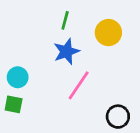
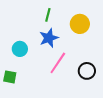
cyan circle: (18, 77) -> (20, 49), moved
black circle: (118, 117) -> (87, 71), moved

